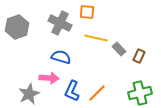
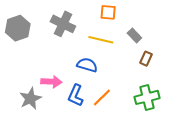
orange square: (87, 12) -> (108, 12), moved
gray rectangle: (119, 49) -> (134, 35), moved
blue semicircle: (61, 57) -> (87, 65), moved

